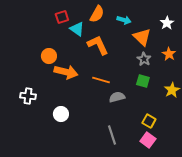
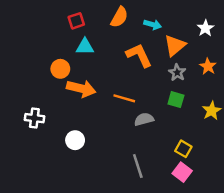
cyan triangle: (77, 29) -> (85, 47), moved, turned -35
orange triangle: (142, 37) -> (175, 45), turned 36
orange L-shape: (98, 45) -> (139, 55), moved

